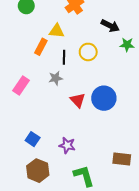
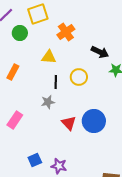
orange rectangle: (41, 47) -> (13, 72), moved
pink rectangle: (21, 86) -> (15, 120), moved
blue square: (33, 139) -> (35, 160), moved, turned 32

